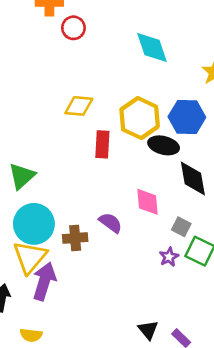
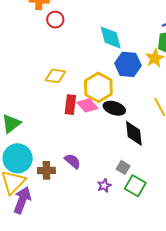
blue hexagon: (187, 117) -> (128, 64), moved
pink diamond: (147, 202) -> (87, 105), moved, turned -40
purple star: (169, 257) -> (104, 186), moved

